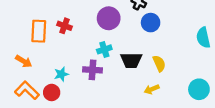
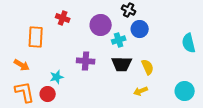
red cross: (65, 26) -> (63, 18), moved
cyan cross: (104, 49) -> (119, 40), moved
purple cross: (92, 70) -> (86, 61), moved
orange L-shape: (27, 90) -> (25, 92), turned 35

